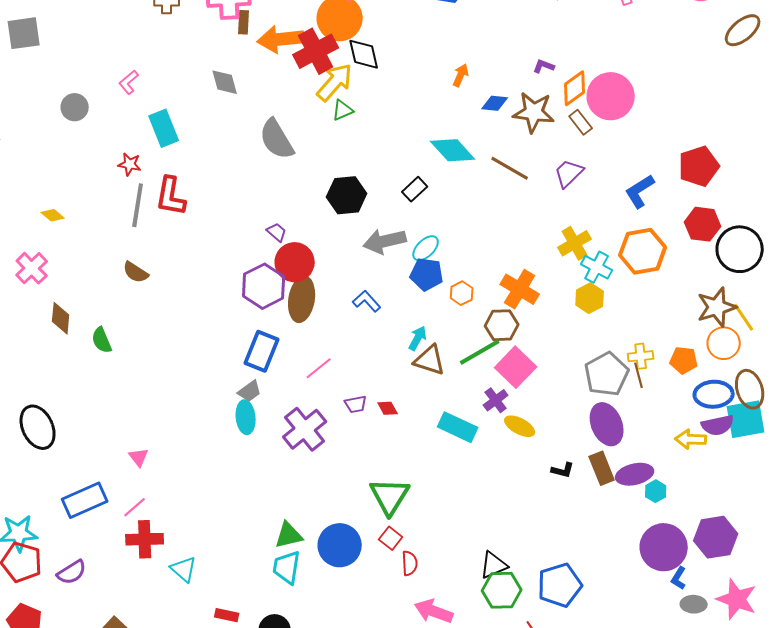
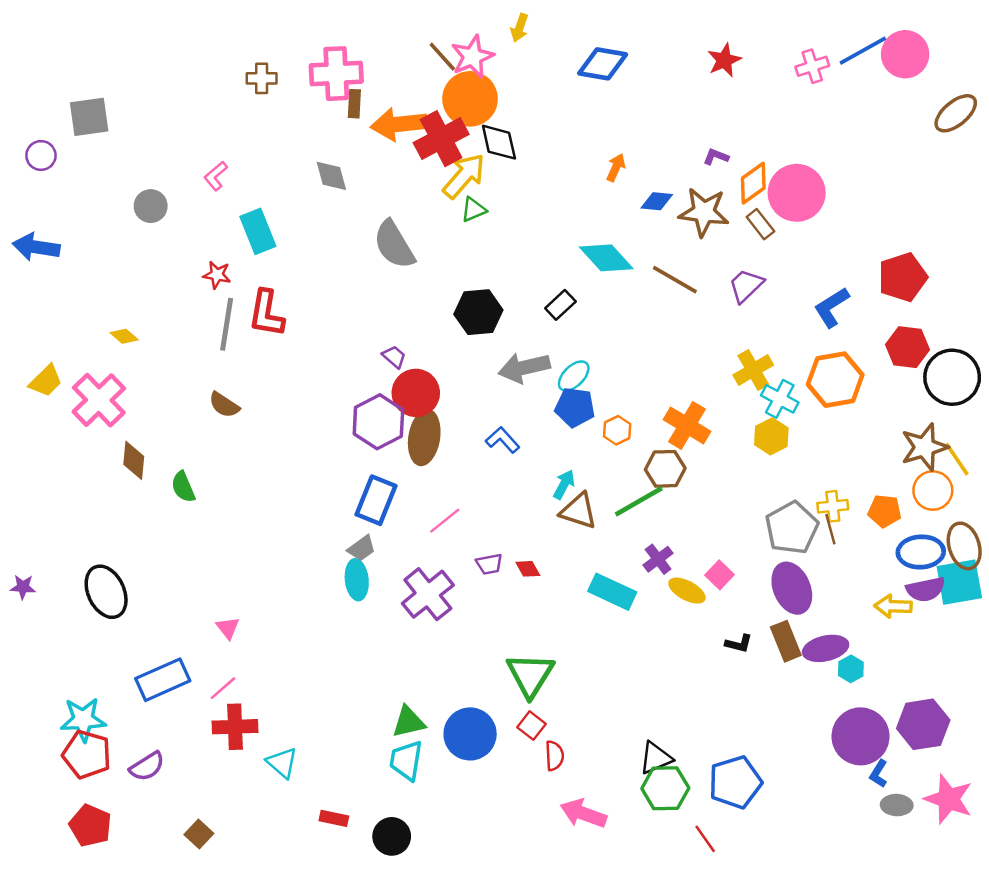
pink cross: (32, 268) -> (99, 400), size x1.4
pink square: (516, 367) -> (719, 575), moved, size x0.6

